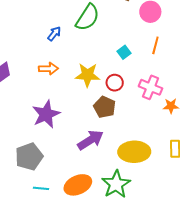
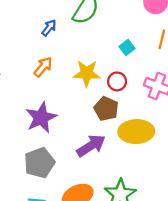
orange arrow: (48, 69) -> (43, 67), turned -48
yellow ellipse: (134, 152) -> (136, 132), moved
gray pentagon: (29, 157) -> (39, 163), moved

